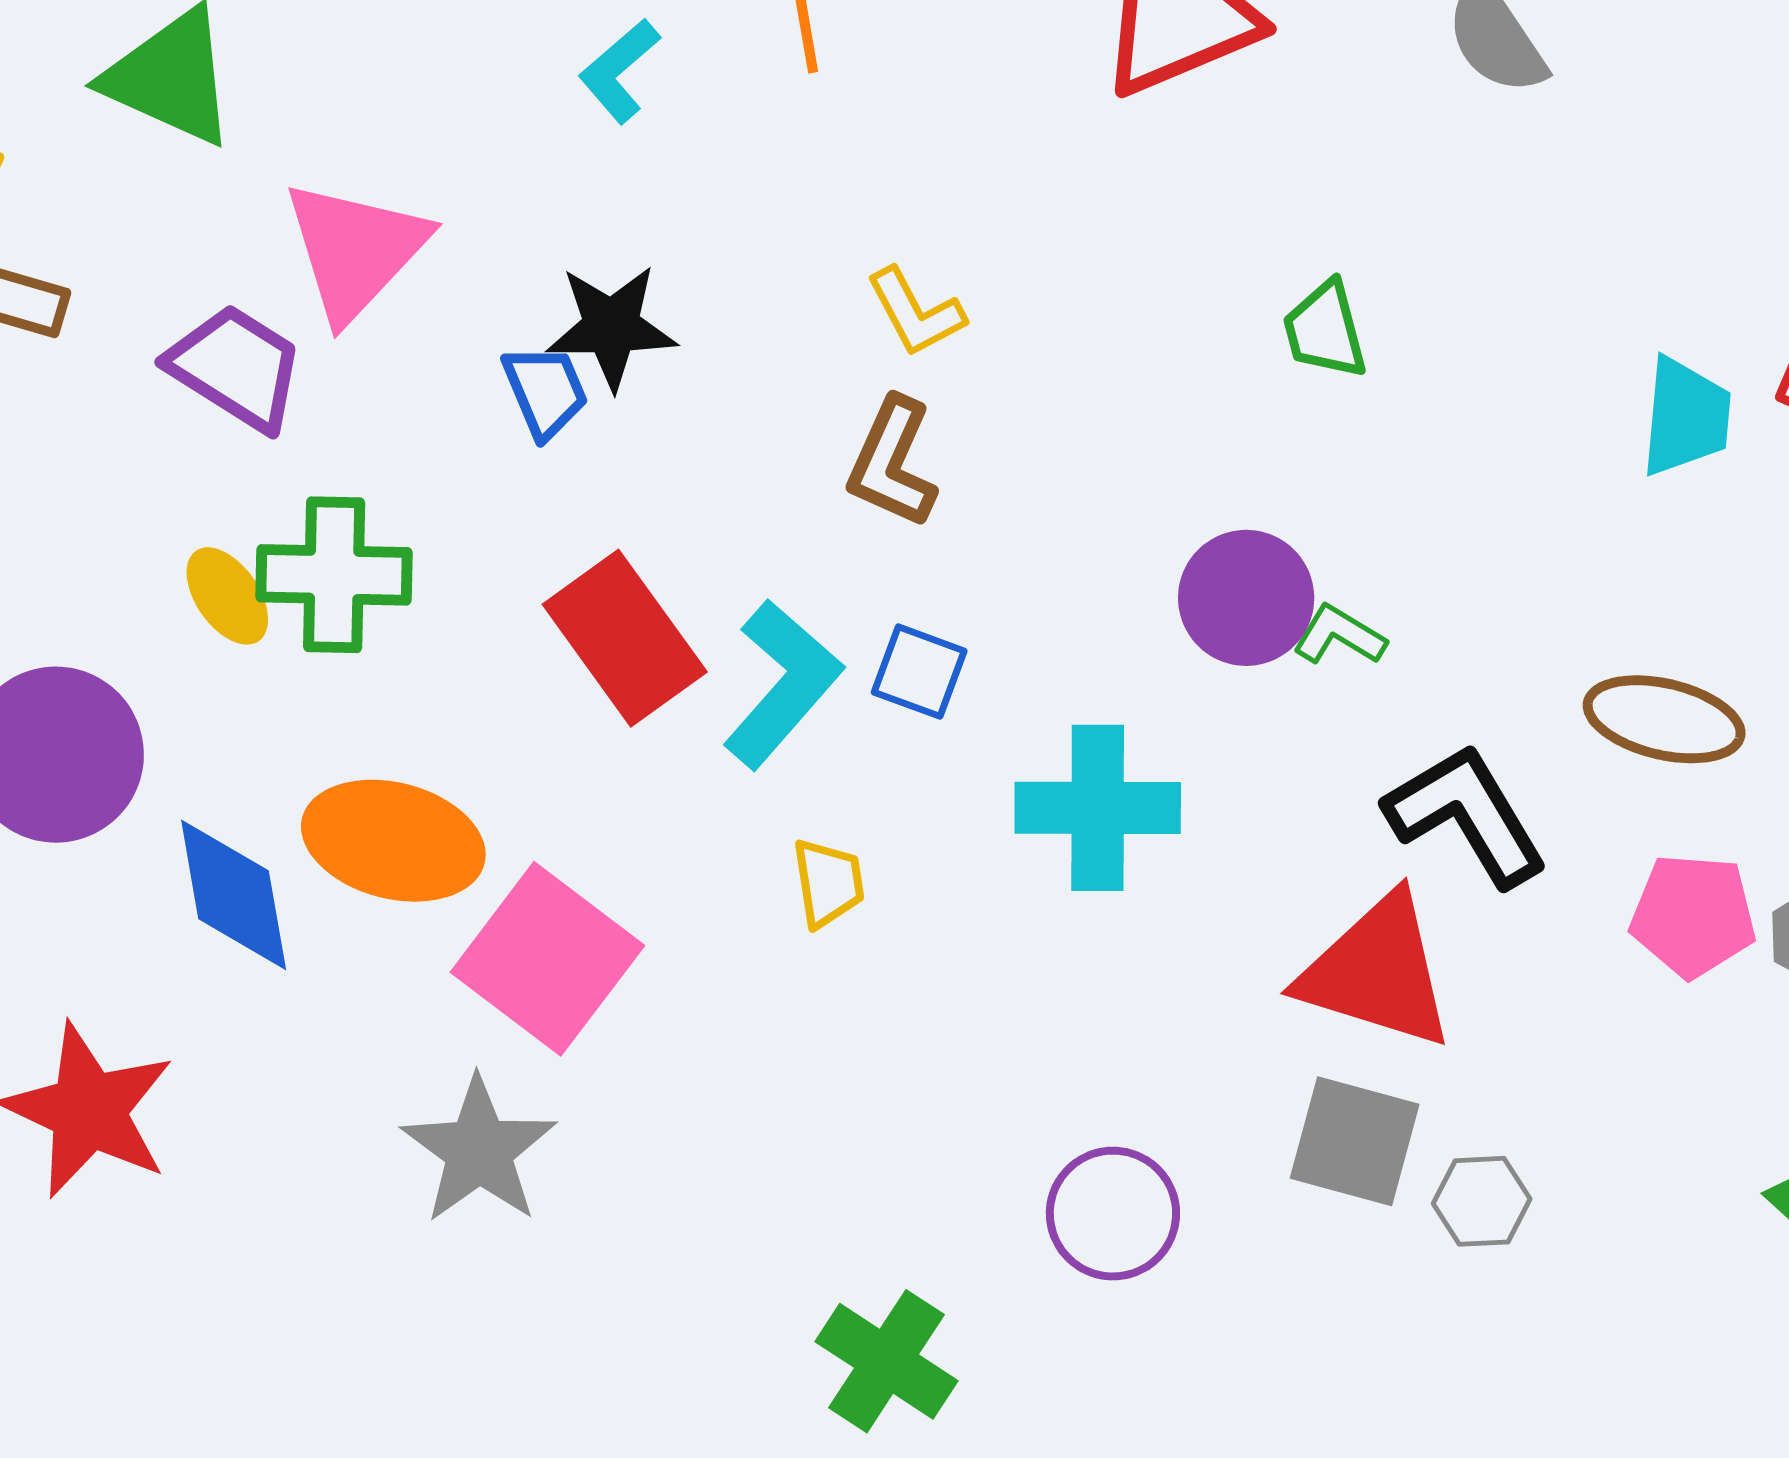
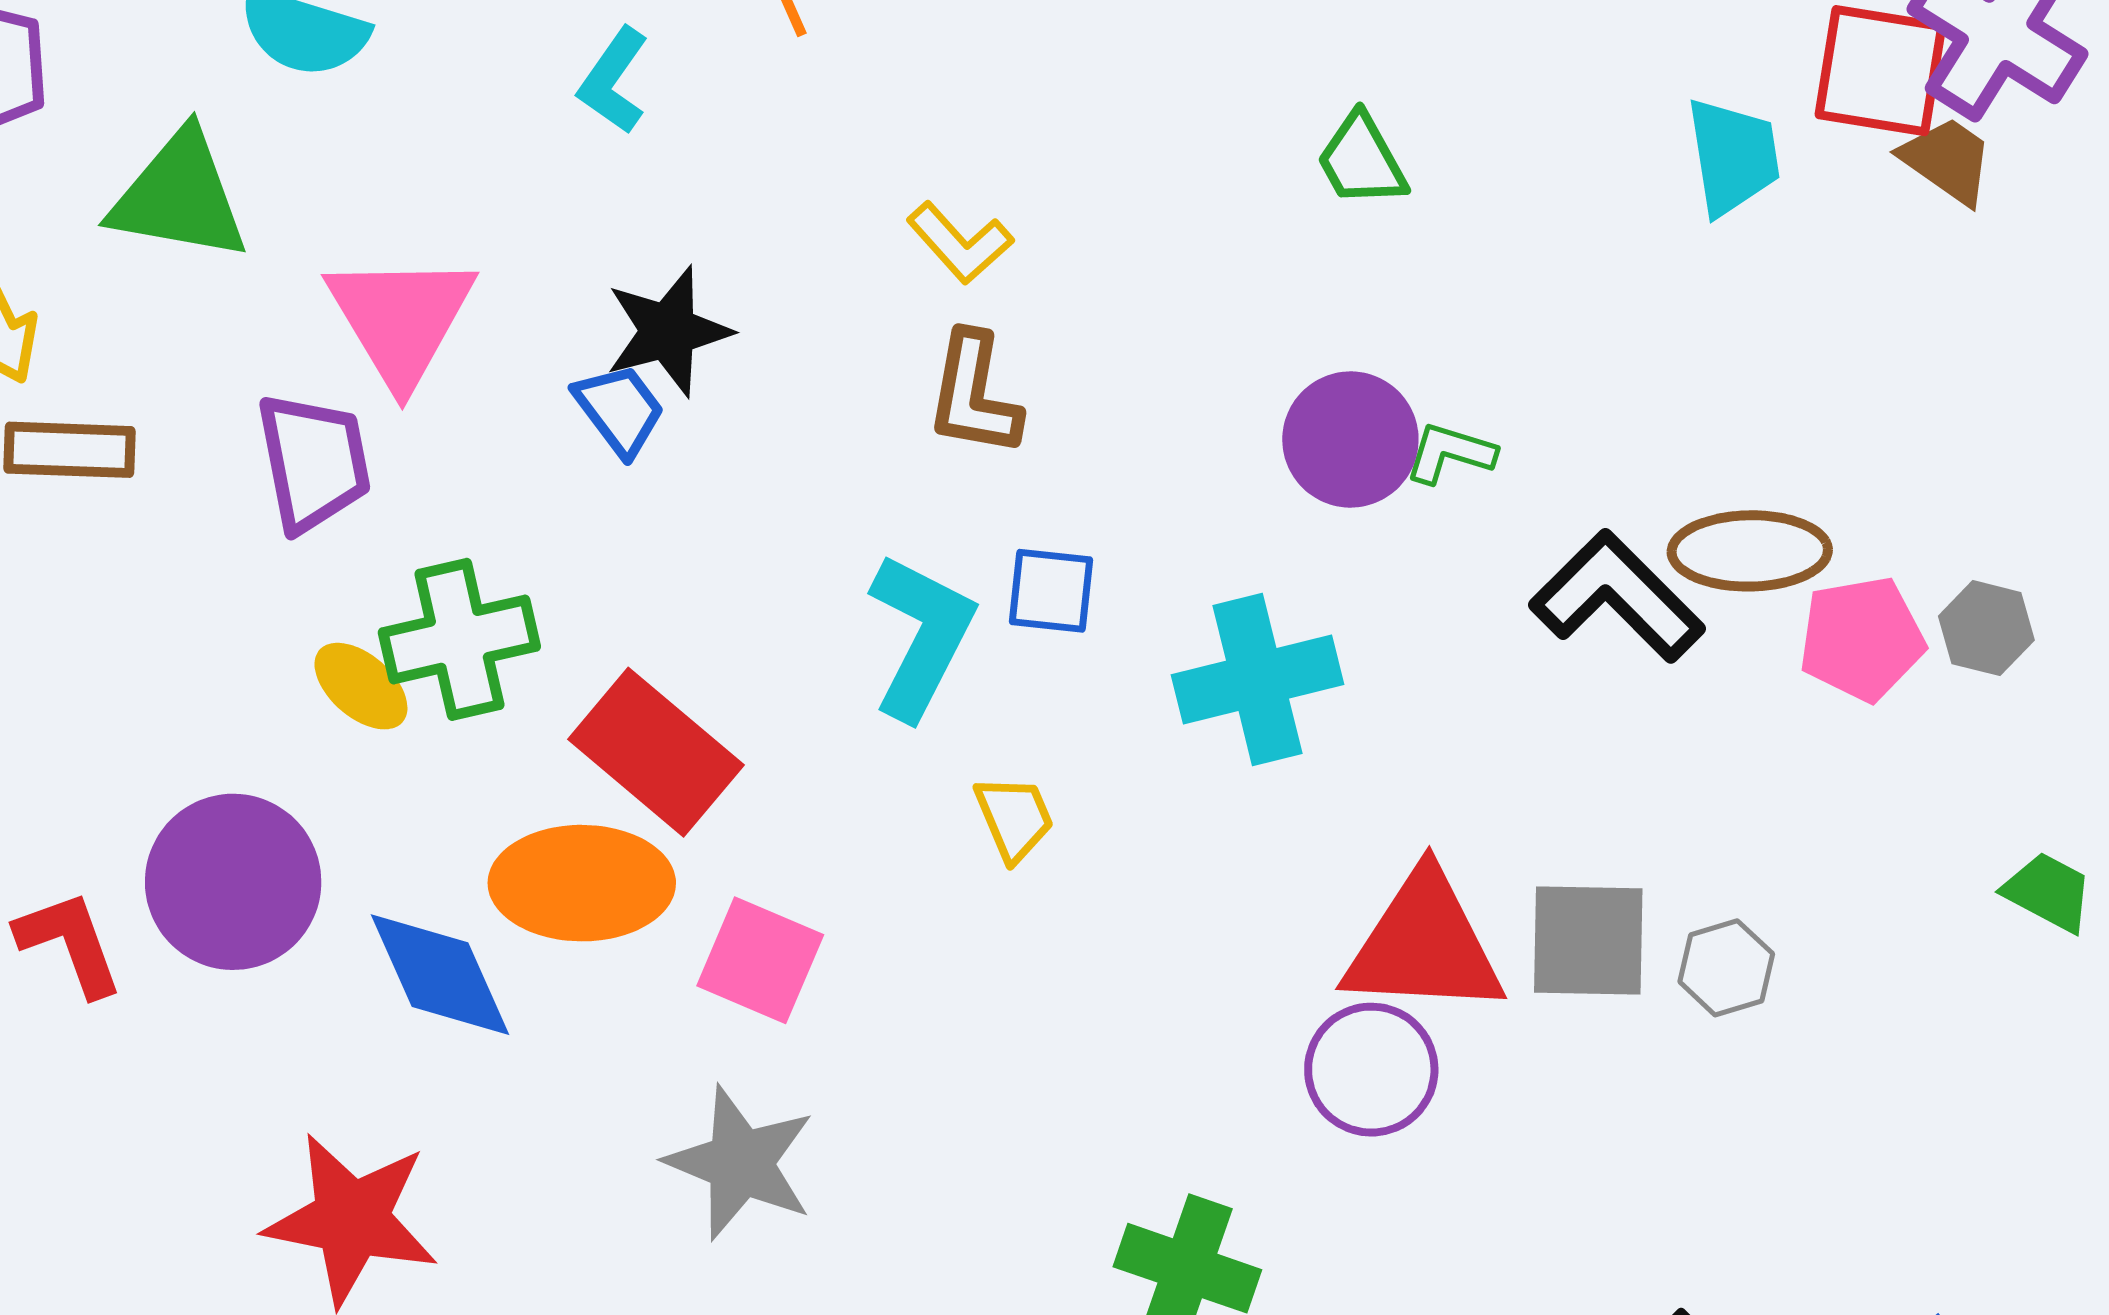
purple trapezoid: (236, 367) -> (314, 462), turned 61
red rectangle: (625, 638) -> (656, 752), moved
brown ellipse: (1664, 719) -> (1750, 551), moved
pink square: (547, 959) -> (760, 960), size x0.7
red triangle: (1377, 972) -> (1424, 945), moved

